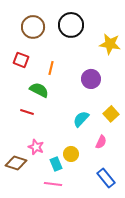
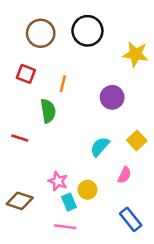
green semicircle: (39, 90) -> (48, 111), turned 54
red line: (27, 112) -> (20, 138), moved
pink star: (36, 147) -> (58, 181), moved

